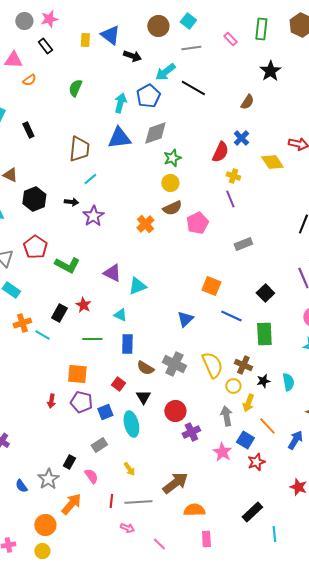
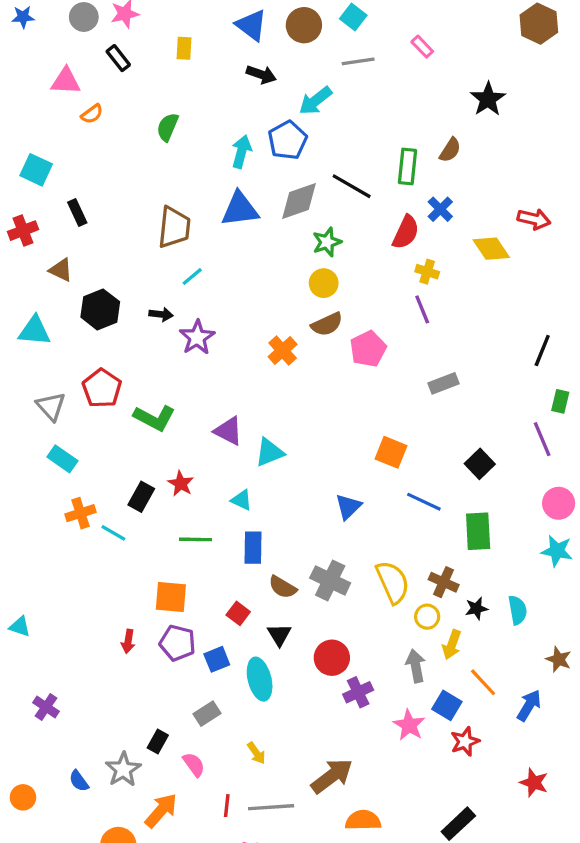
green rectangle: (261, 29) -> (407, 166), moved
blue triangle: (110, 35) -> (251, 25), moved
black line: (193, 88) -> (352, 186), moved
black rectangle: (28, 130) -> (77, 212), moved

